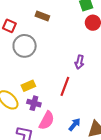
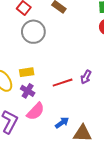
purple arrow: (79, 62) -> (86, 77), moved
red line: (65, 86) -> (63, 83), turned 36

